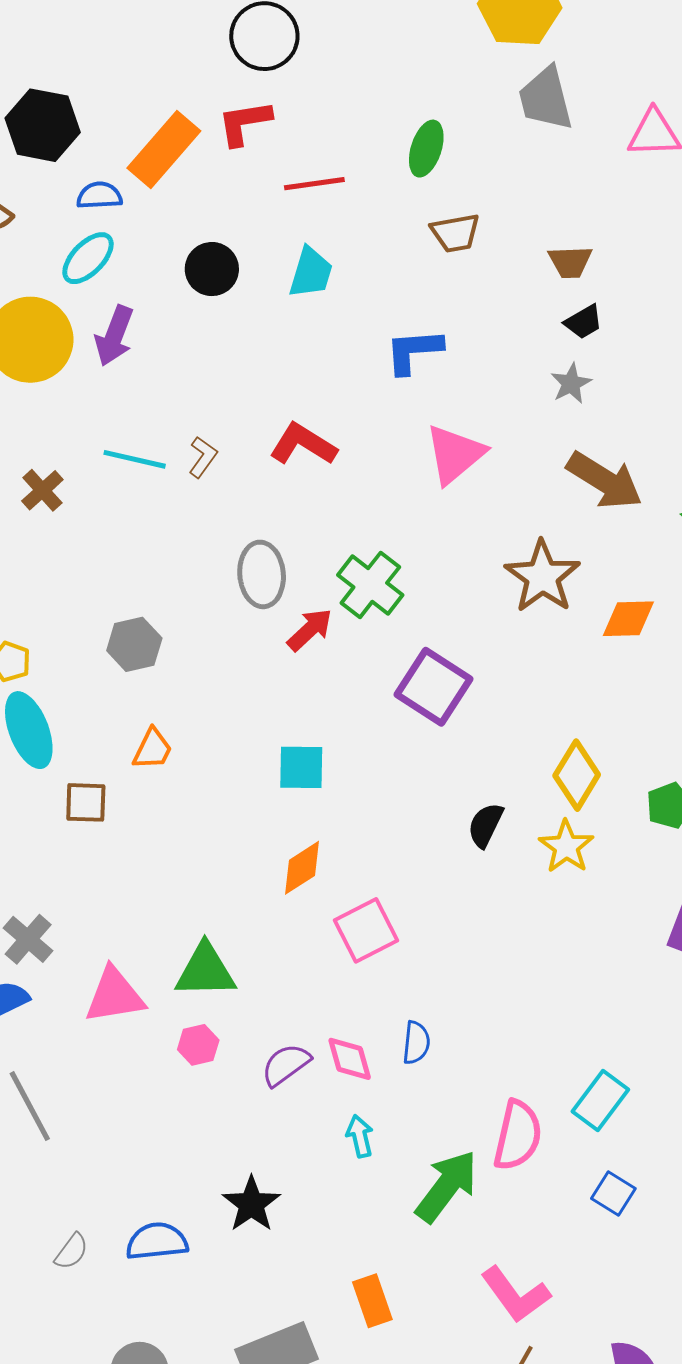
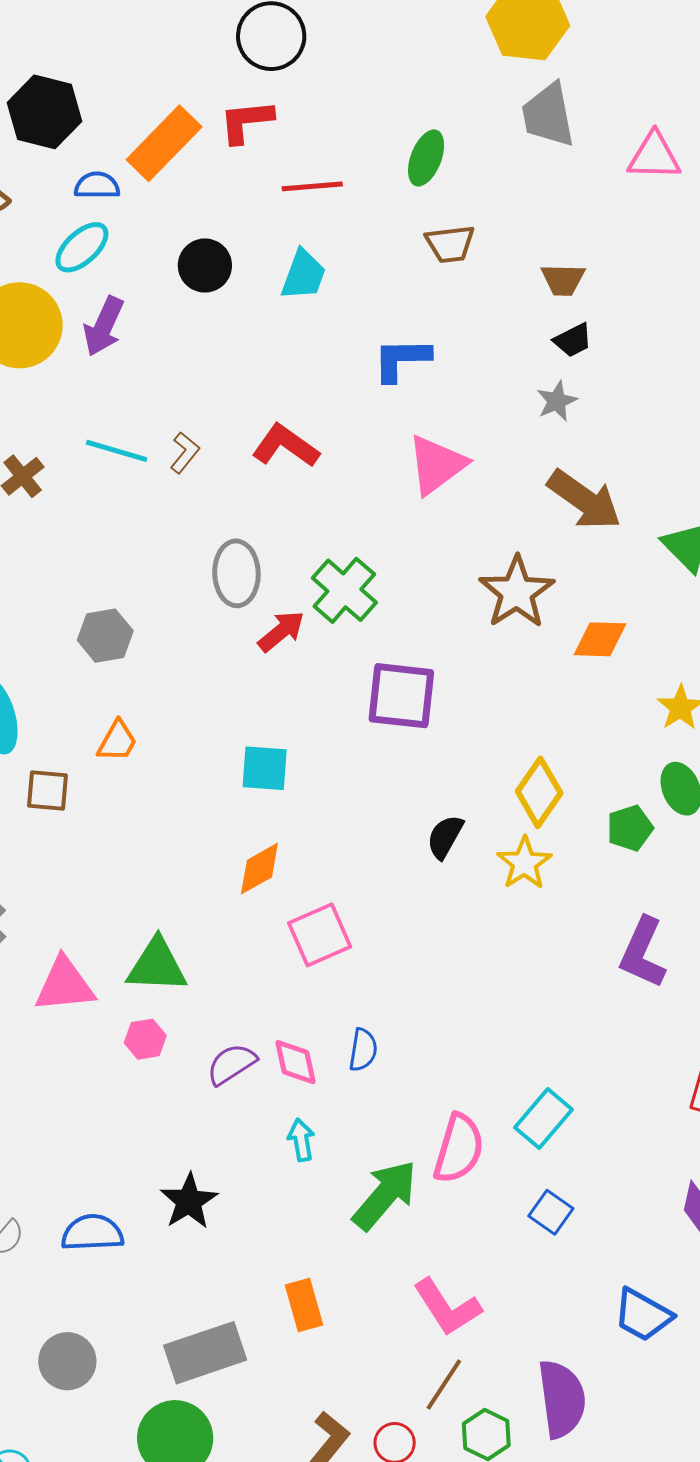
purple square: (433, 687) -> (401, 696), turned -30

